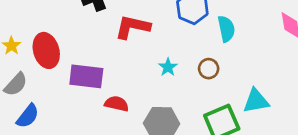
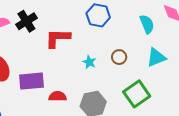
cyan semicircle: (226, 29) -> (147, 24), moved
cyan triangle: (256, 101) -> (156, 58), moved

